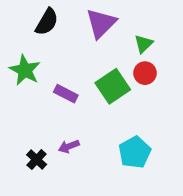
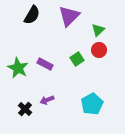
green star: (25, 70) -> (18, 68), moved
green square: (113, 86) -> (77, 59), size x0.6

